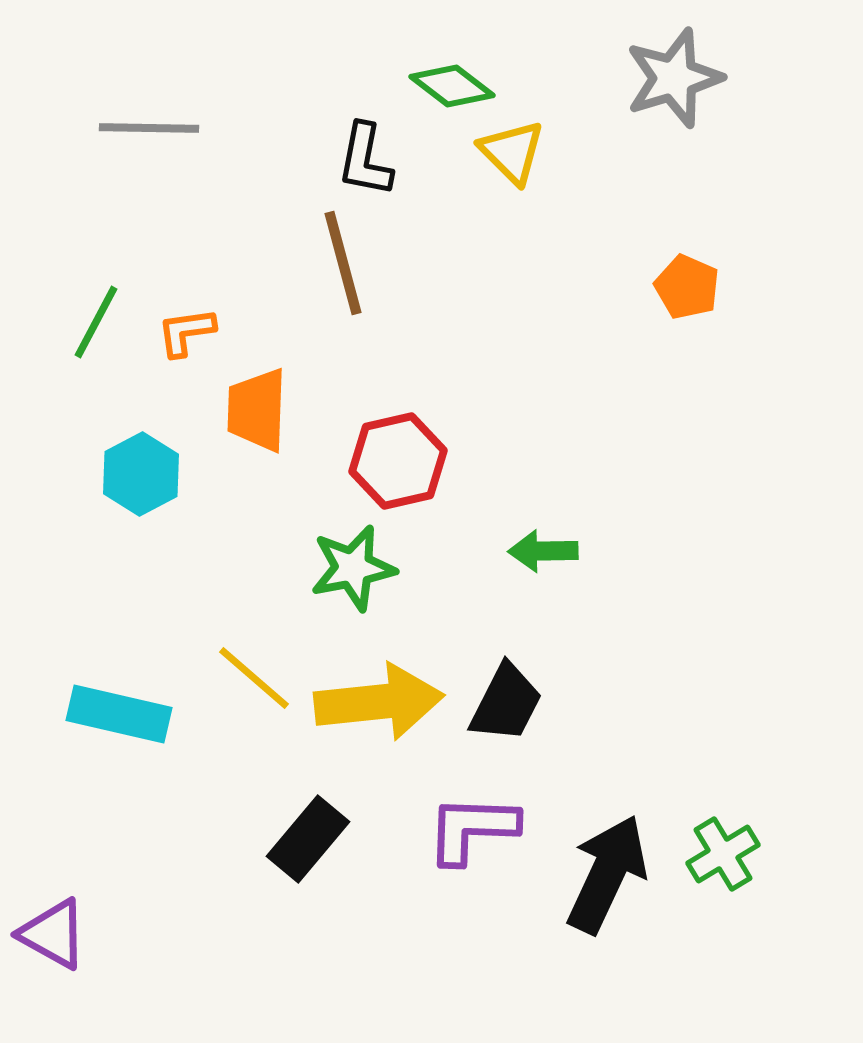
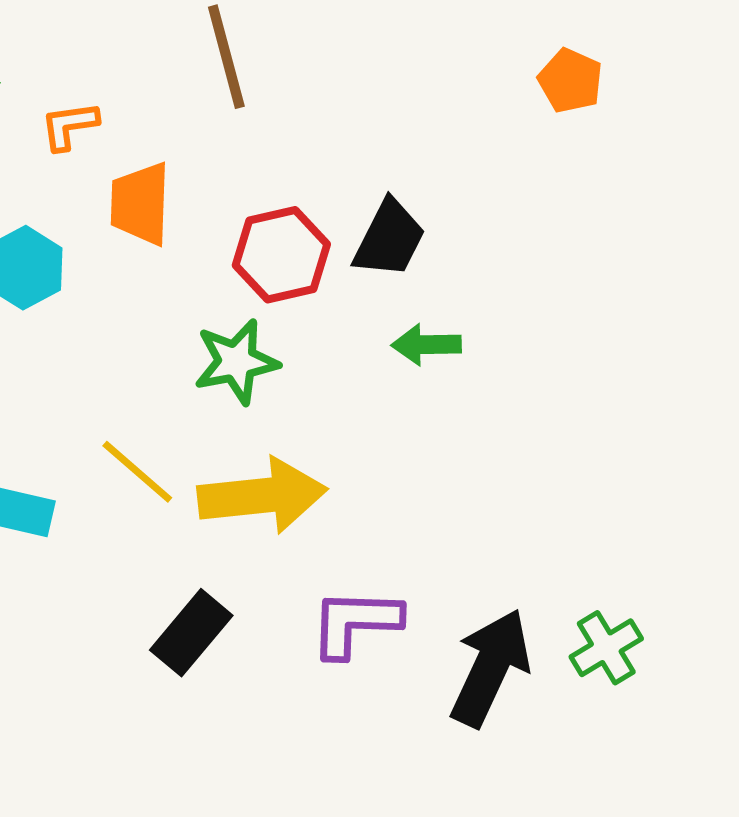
black trapezoid: (506, 703) -> (389, 239), moved

